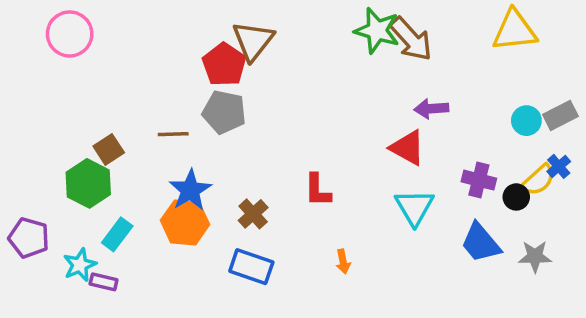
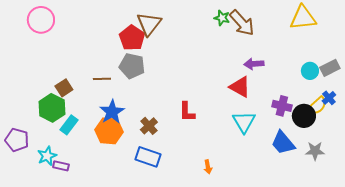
green star: (377, 31) -> (222, 18), size x0.6
black circle: (516, 197) -> (304, 116), size x1.5
cyan rectangle: (117, 234) -> (69, 125), moved
orange arrow: (343, 262) -> (208, 167), moved

